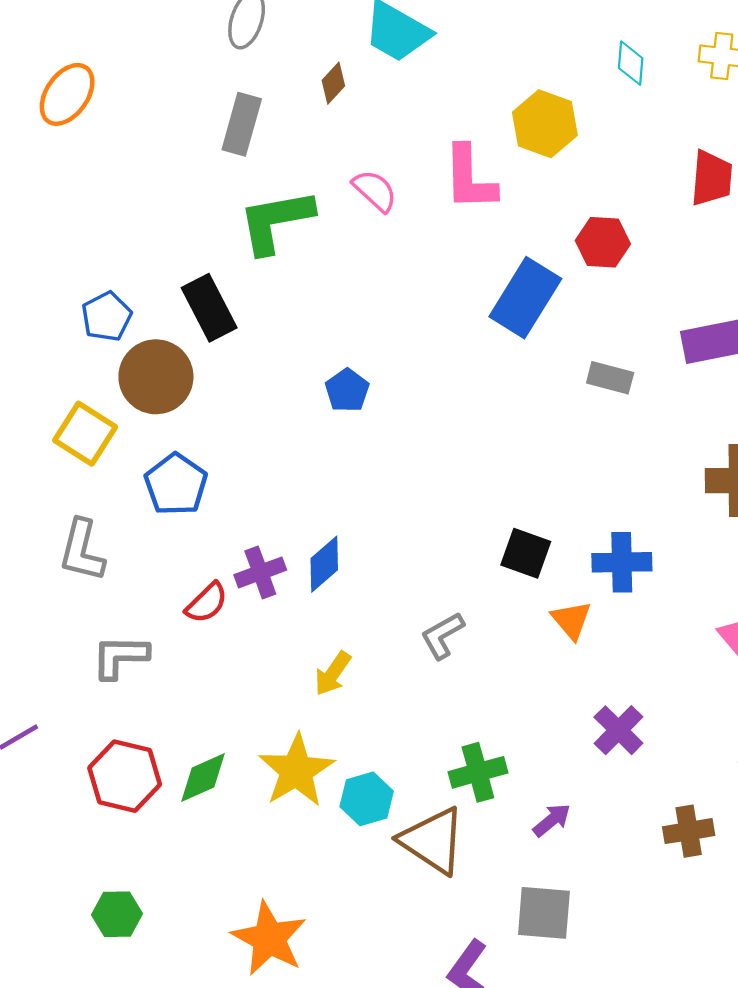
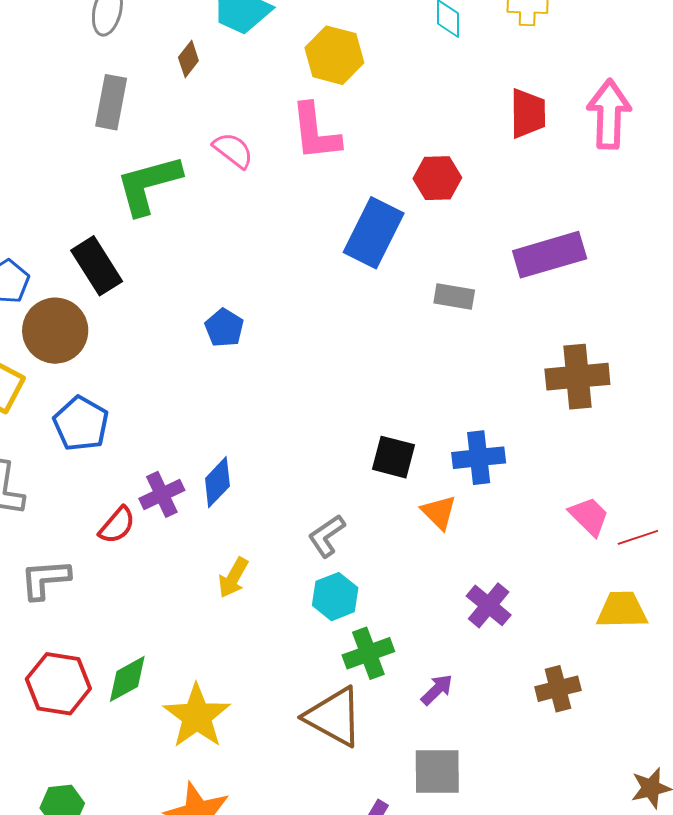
yellow hexagon: (545, 124) -> (334, 55), moved
yellow star: (296, 771) -> (197, 716), moved
cyan hexagon: (367, 799) -> (335, 597), moved

